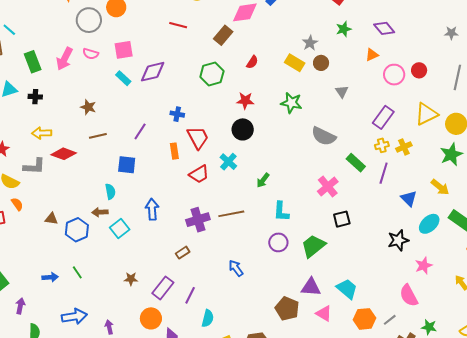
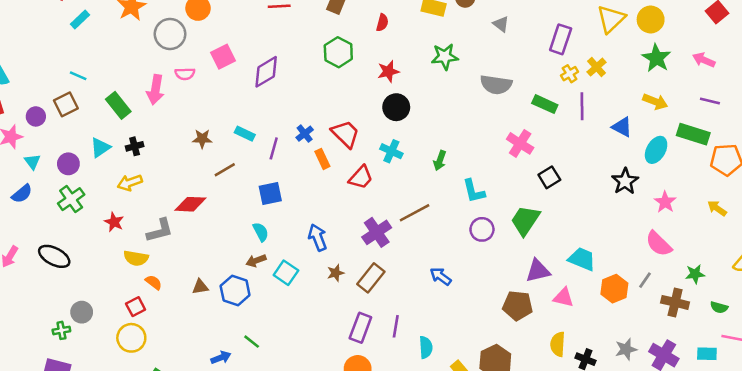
cyan rectangle: (123, 78) -> (245, 134), moved
blue cross: (177, 114) -> (305, 134), moved, turned -32
yellow arrow: (42, 133) -> (130, 183), moved
brown rectangle: (183, 253) -> (371, 278), size x1.6
brown star: (131, 279) -> (336, 273), moved

